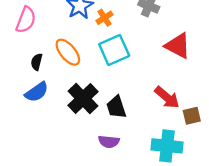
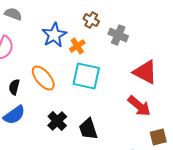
cyan square: (114, 50) -> (86, 76), turned 36
red arrow: (167, 97) -> (139, 106), moved
black cross: (83, 99) -> (57, 121), size x0.7

